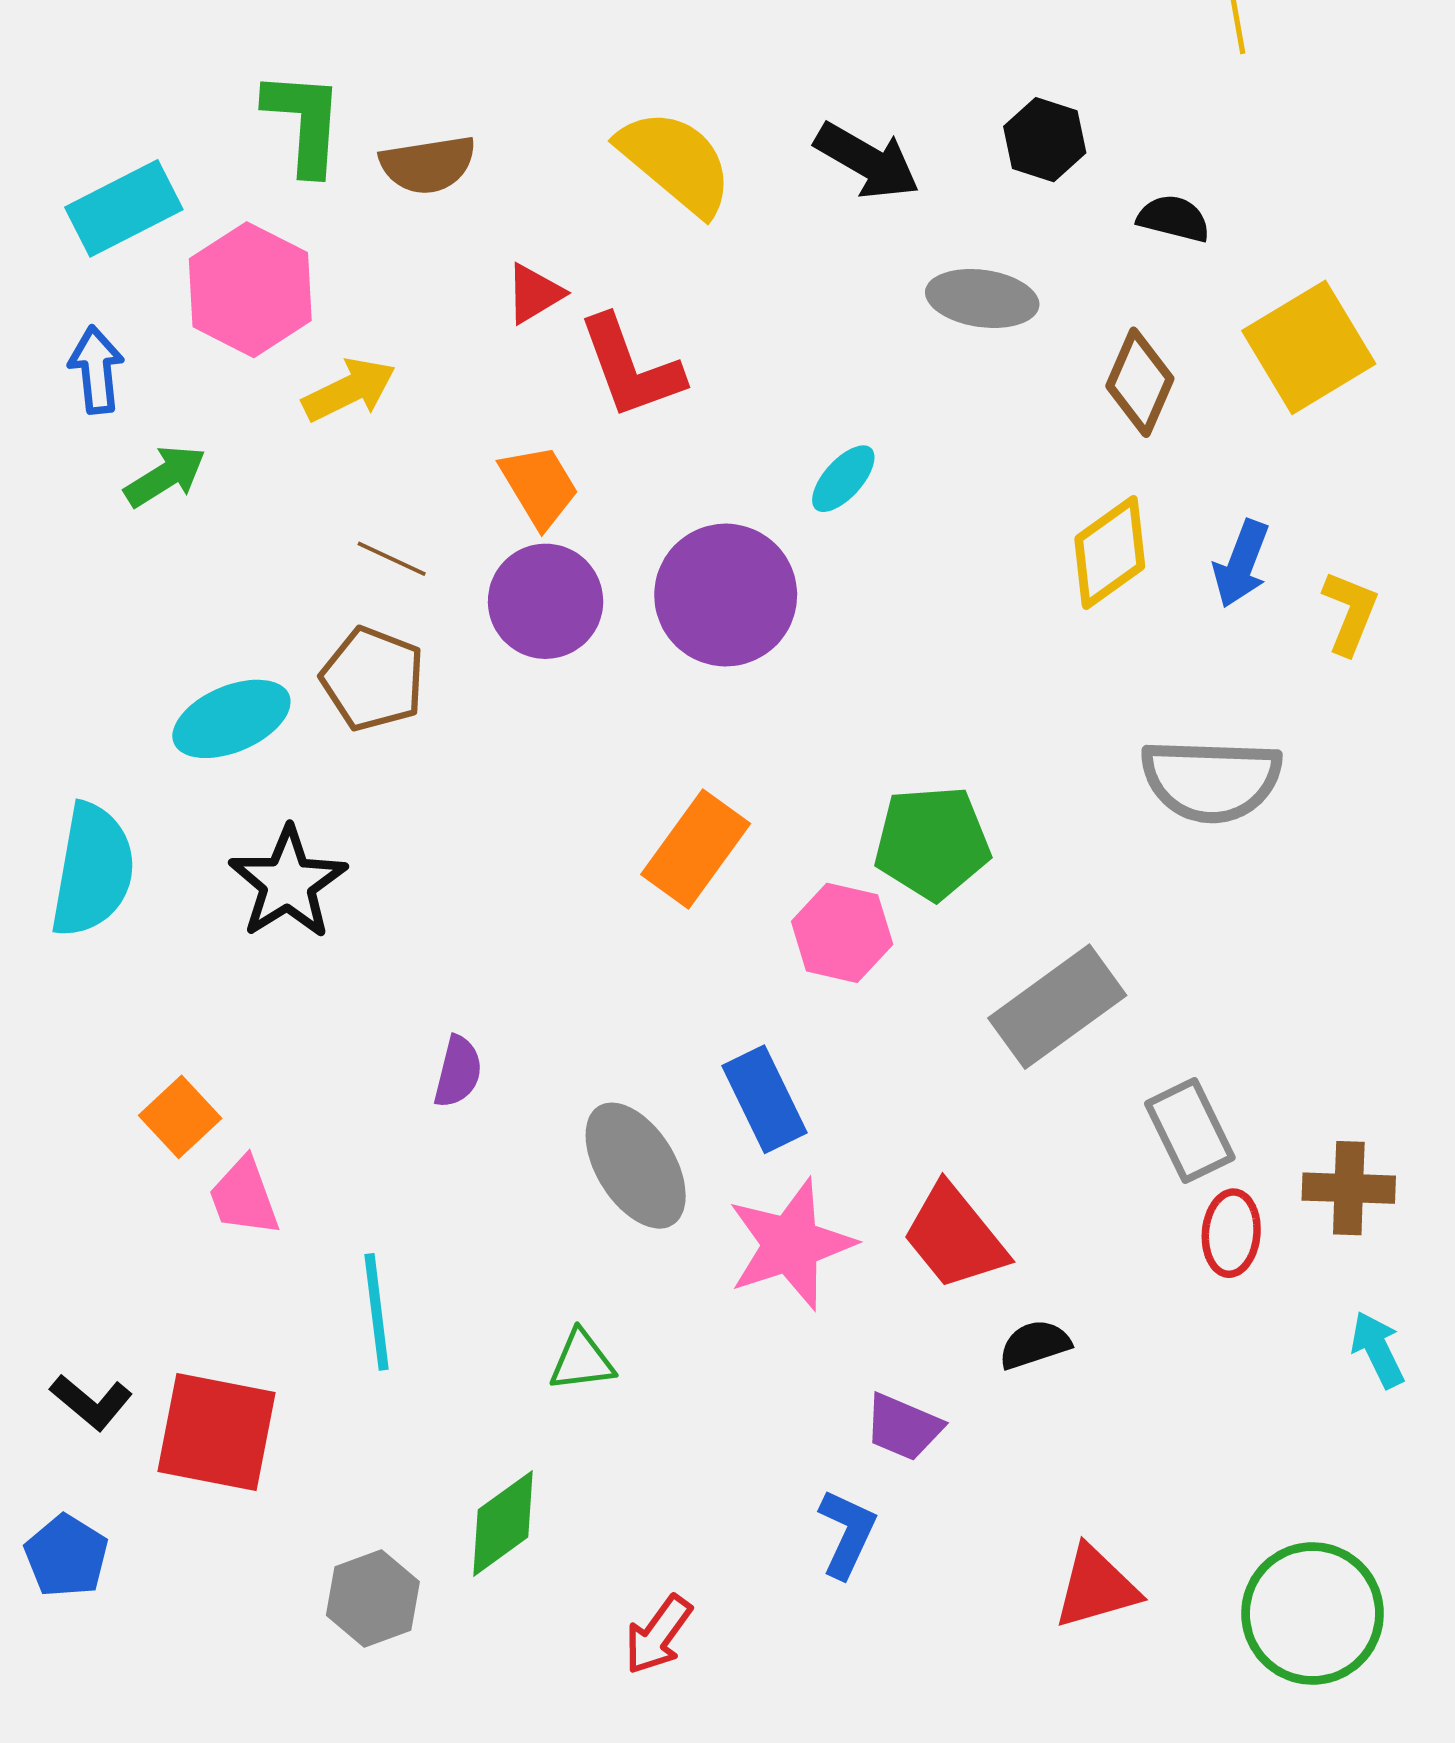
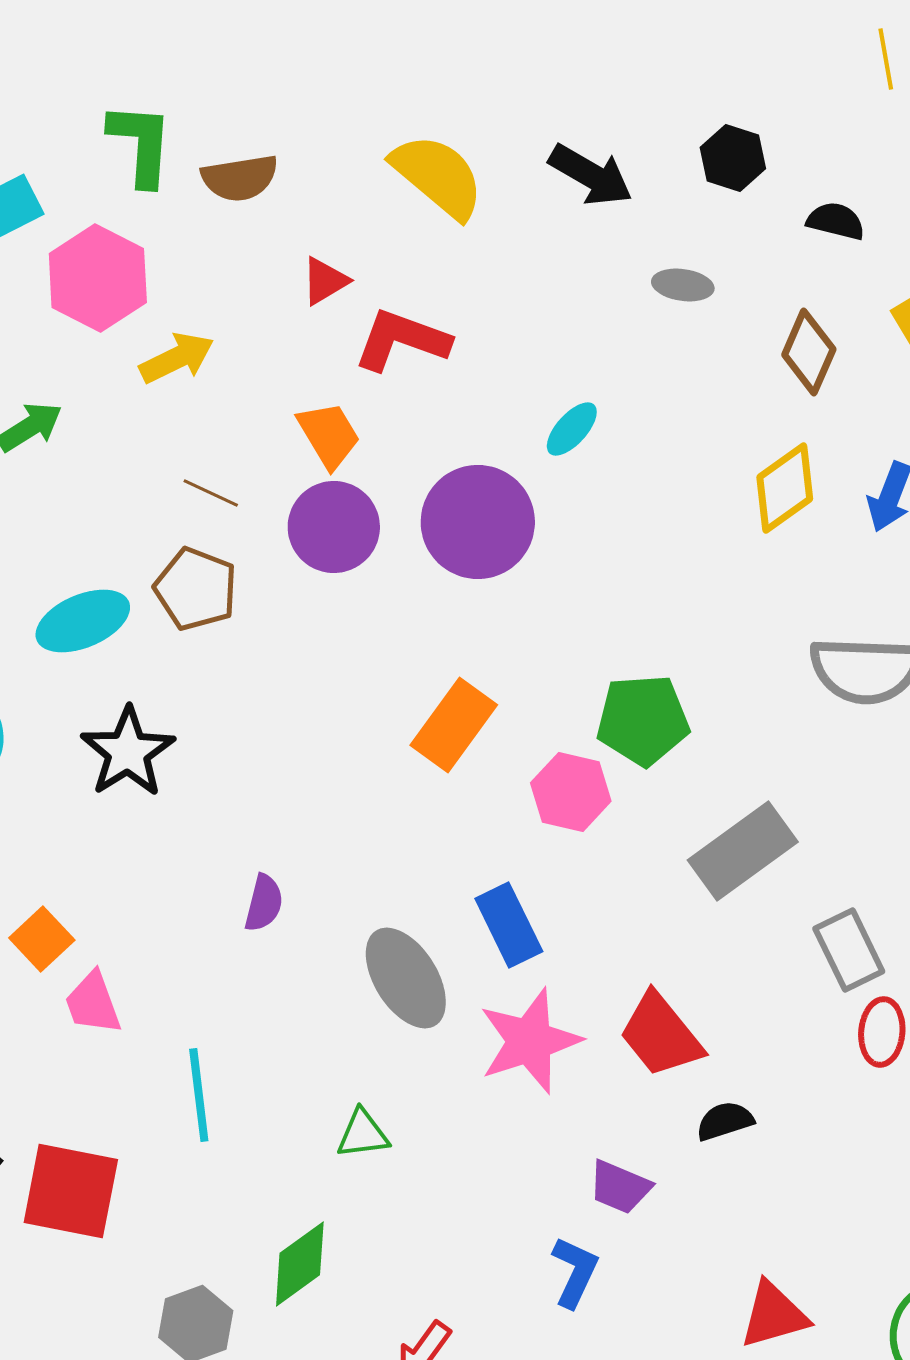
gray ellipse: (982, 298) -> (683, 285), size x0.7
red L-shape: (631, 367) -> (402, 340), turned 130

